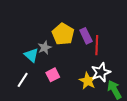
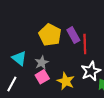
gray star: (45, 48) -> (42, 63), moved
yellow star: (88, 81) -> (66, 81), moved

